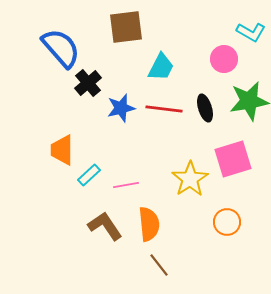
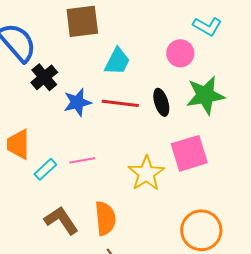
pink line: (126, 185) -> (82, 160), moved
orange circle: (227, 222) -> (201, 230), moved, size x1.5

